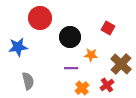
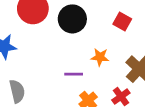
black circle: (70, 37) -> (72, 19), moved

